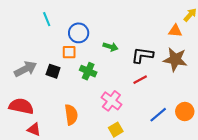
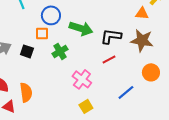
green arrow: (110, 47) -> (81, 28), size x1.6
green cross: (88, 71) -> (60, 51), turned 35
orange circle: (185, 111) -> (151, 72), moved
orange semicircle: (71, 115) -> (26, 92), moved

